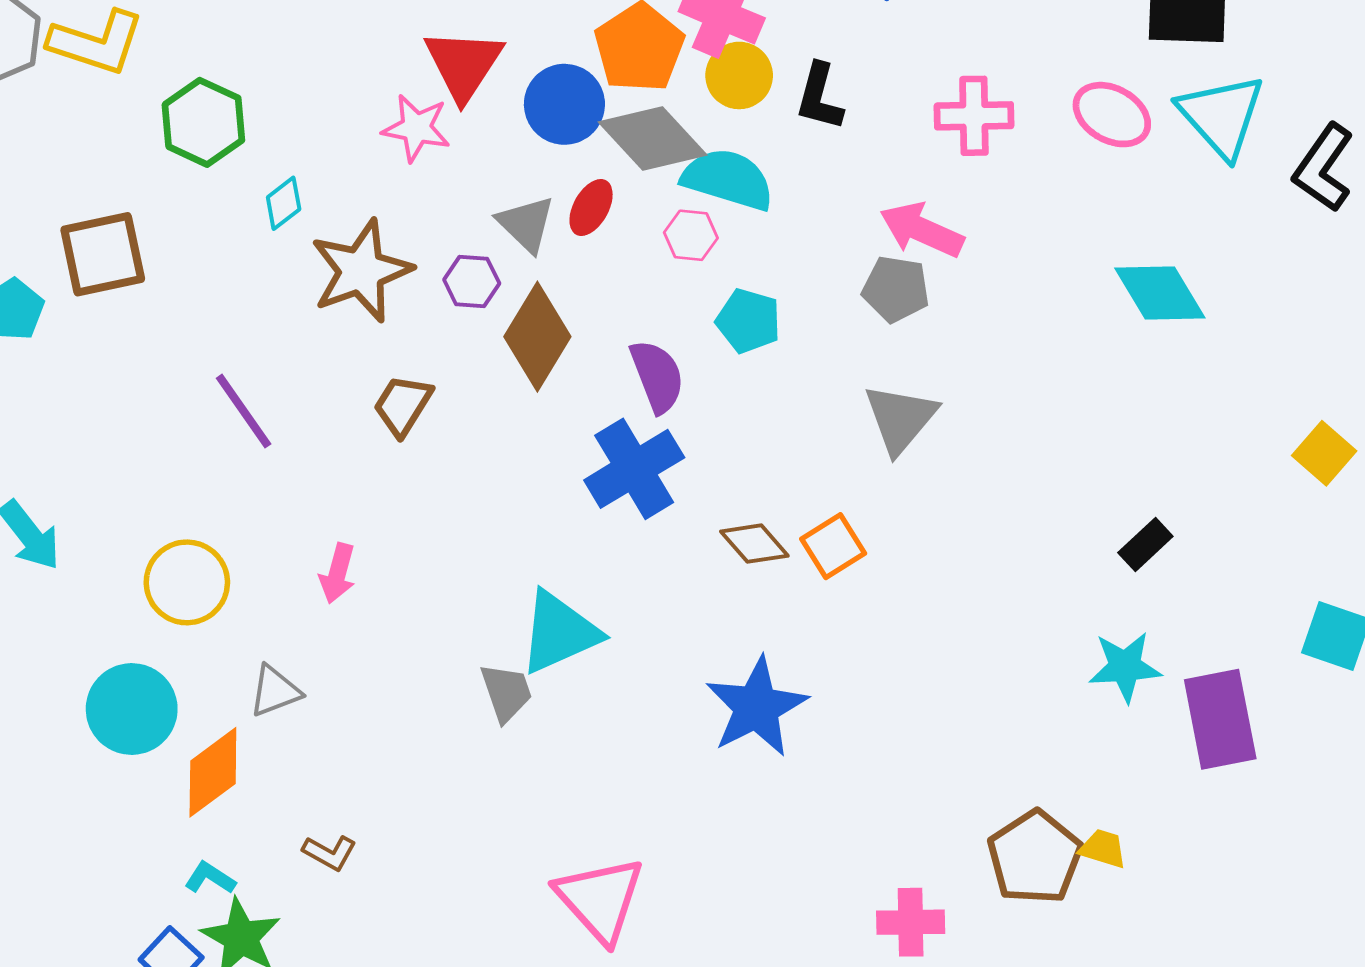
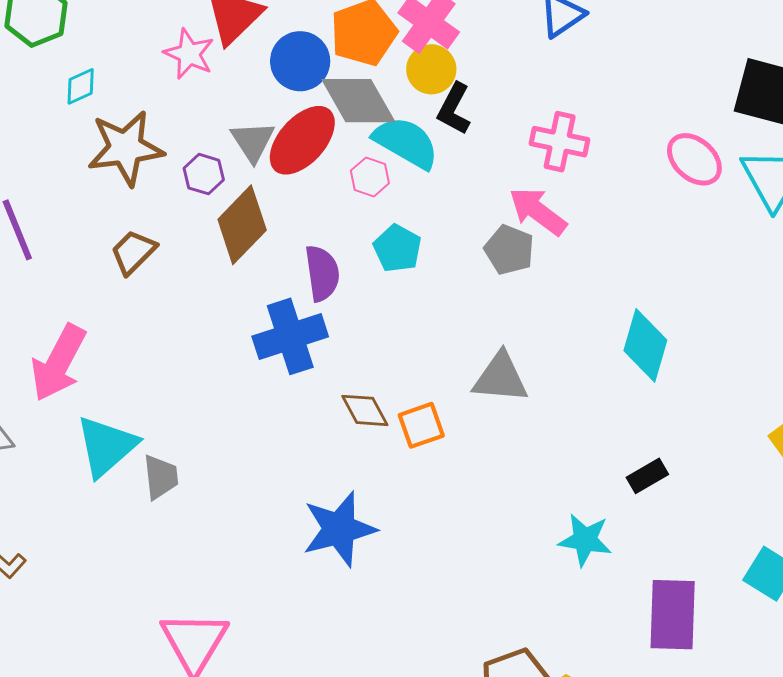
black L-shape: (819, 97) -> (454, 109), moved
pink cross: (974, 116) -> (560, 142), moved
red ellipse: (591, 207) -> (302, 140), size x1.8
cyan diamond: (1160, 293) -> (645, 345), moved, turned 34
gray triangle: (900, 419) -> (501, 378), moved, turned 42
pink arrow: (338, 573) -> (58, 363), size x1.8
cyan triangle: (559, 632) -> (106, 446), moved, turned -30
cyan star: (1125, 667) -> (585, 540), moved

